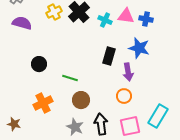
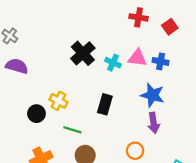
yellow cross: (54, 12) -> (59, 101), moved, turned -35
black rectangle: (109, 56) -> (105, 104), moved
purple arrow: (128, 72) -> (154, 123), moved

